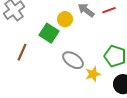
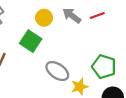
yellow circle: (65, 19) -> (44, 18), moved

